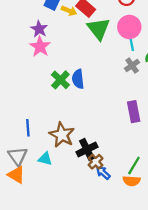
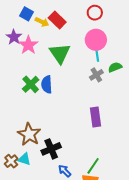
green triangle: (99, 29) -> (60, 53), moved
pink star: (40, 47) -> (28, 45), moved
cyan triangle: (45, 159) -> (24, 159), moved
brown cross: (96, 162) -> (11, 161), moved

